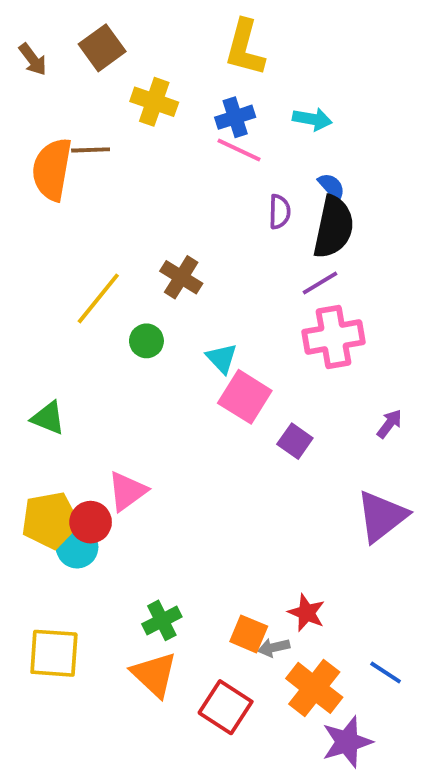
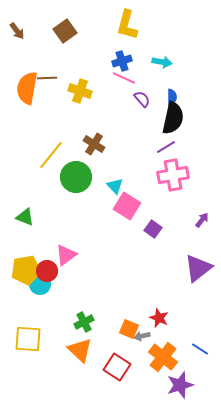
brown square: (102, 48) -> (65, 31), moved
yellow cross: (154, 102) -> (80, 91), moved
blue semicircle: (332, 187) -> (172, 97), turned 42
purple semicircle: (280, 212) -> (142, 99), moved, turned -42
green circle: (146, 341) -> (76, 177), size x1.8

